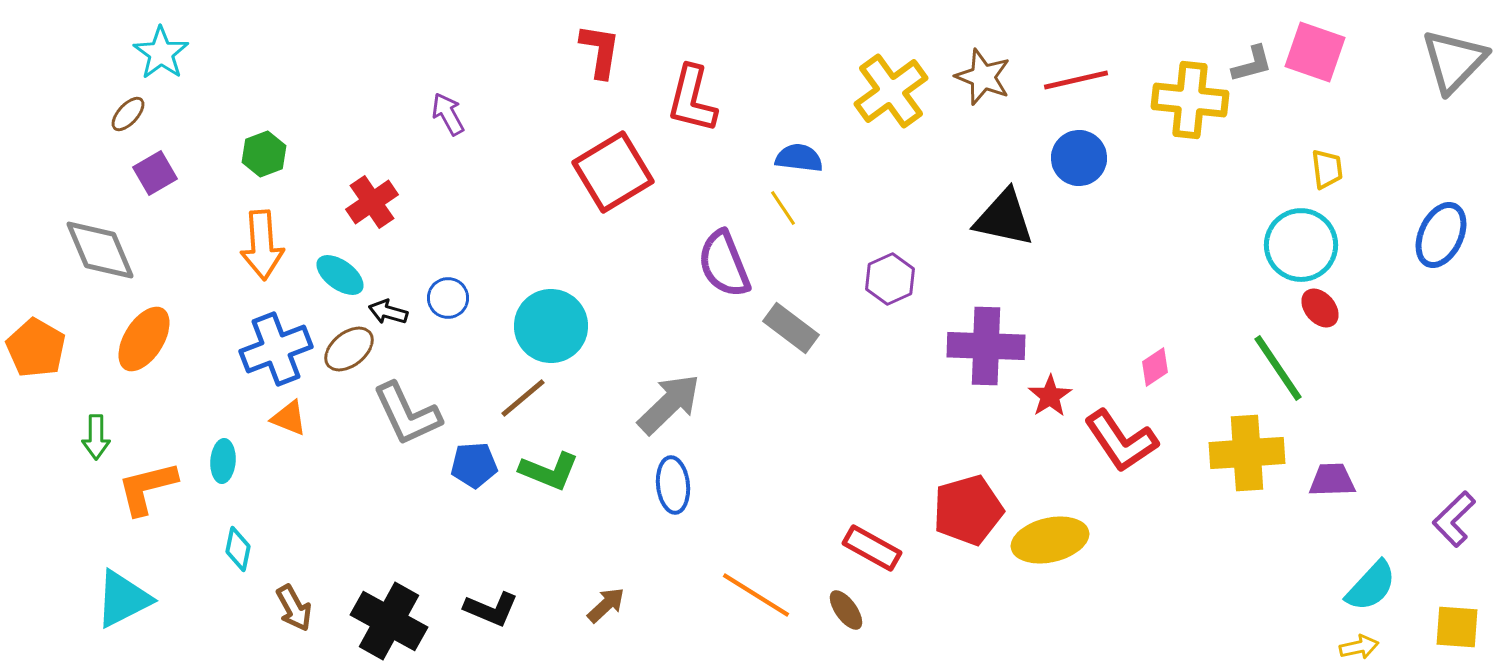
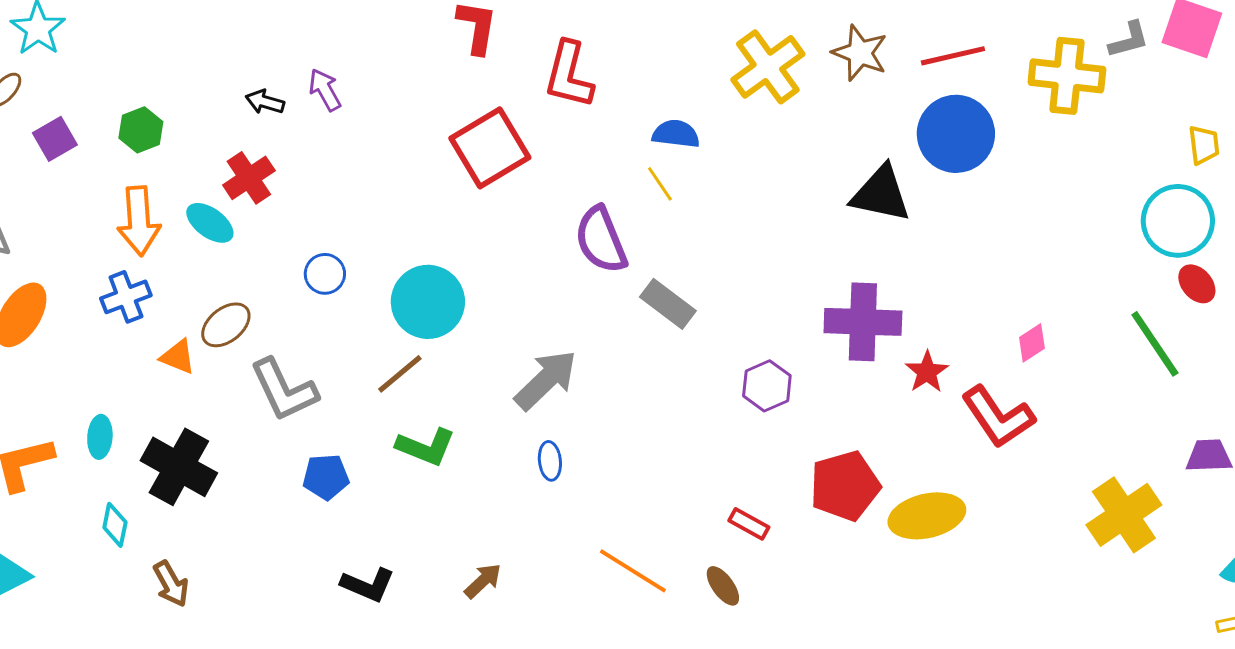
blue circle: (1079, 158) -> (956, 134), size x1.4
purple square: (155, 173) -> (55, 139), moved
cyan ellipse: (340, 275) -> (210, 223), moved
purple hexagon: (890, 279) -> (767, 386), moved
black arrow: (388, 312) -> (265, 102), moved
blue cross: (276, 349) -> (126, 297), moved, size x0.7
orange triangle: (289, 418) -> (178, 357), moved
yellow cross: (1247, 453) -> (1124, 515), moved, turned -30
blue pentagon: (474, 465) -> (326, 477), moved
blue ellipse: (673, 485) -> (550, 461), size x0.7
red rectangle: (872, 548) -> (749, 524), size x0.7
black cross: (389, 621) -> (179, 467), moved

